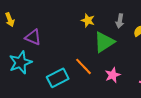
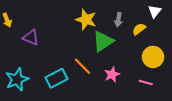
yellow star: (88, 20) -> (86, 20), size x1.5
cyan star: (20, 62) -> (17, 79), moved

